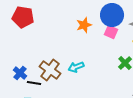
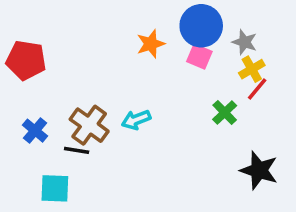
red pentagon: (23, 17) -> (26, 60), moved
black line: (34, 83) -> (77, 150), moved

